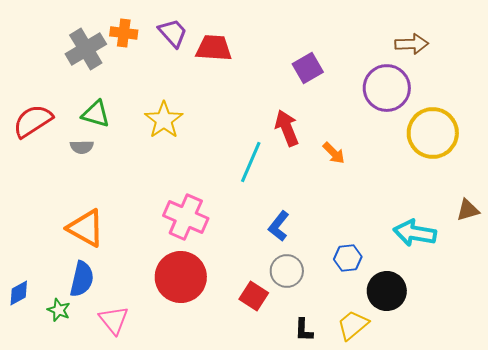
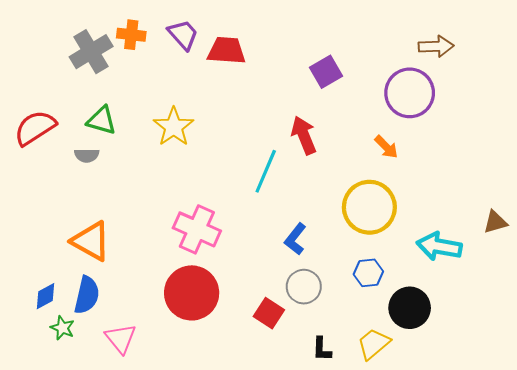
yellow circle: (433, 133) -> (369, 207), moved
orange arrow: (334, 153) -> (386, 147), moved
blue diamond: (19, 293) -> (46, 296), moved

